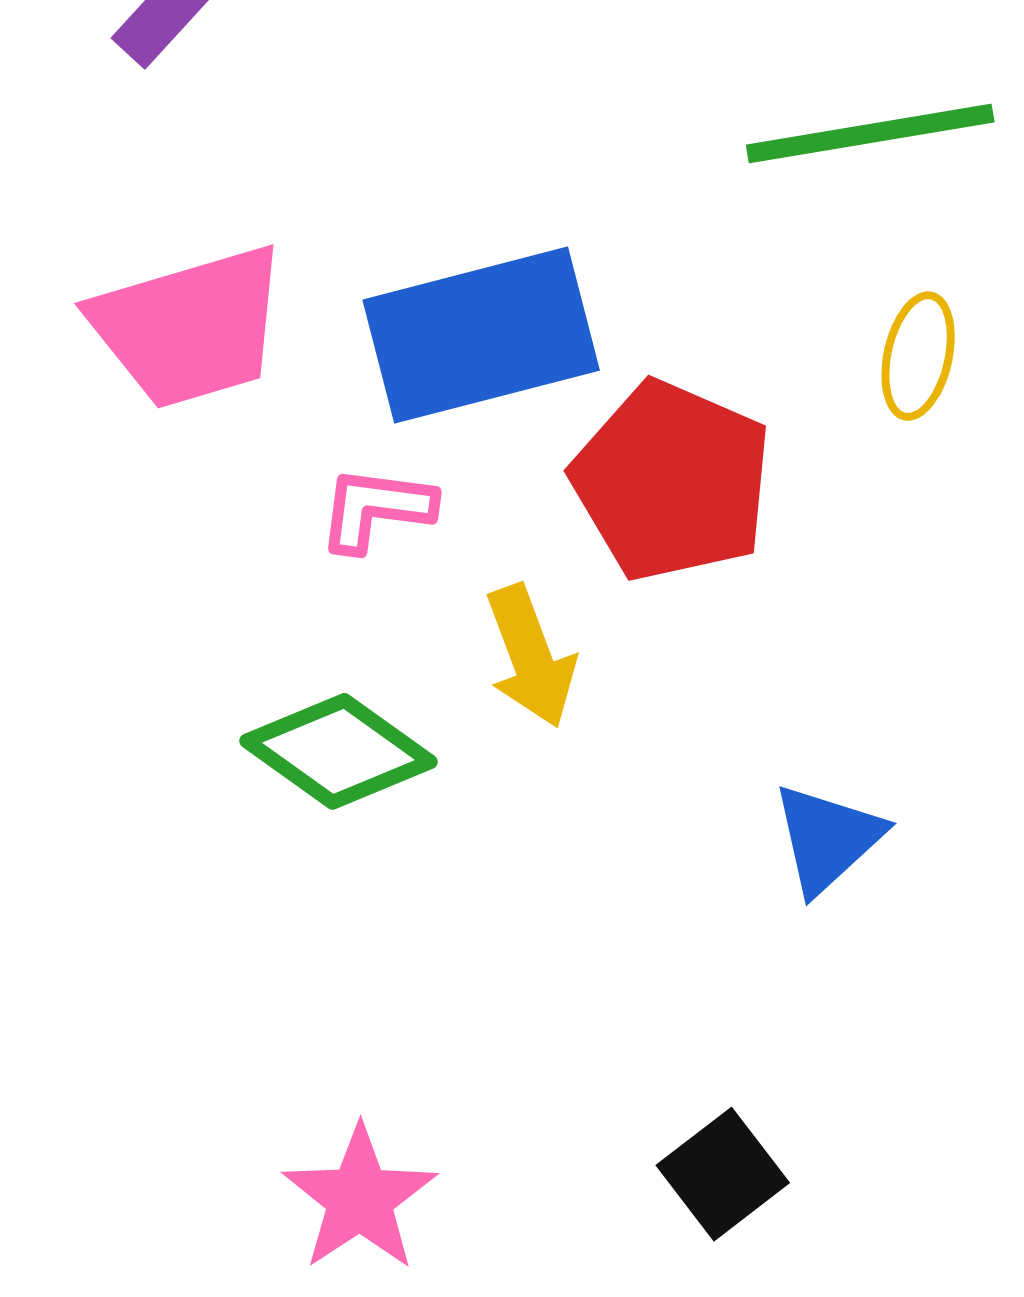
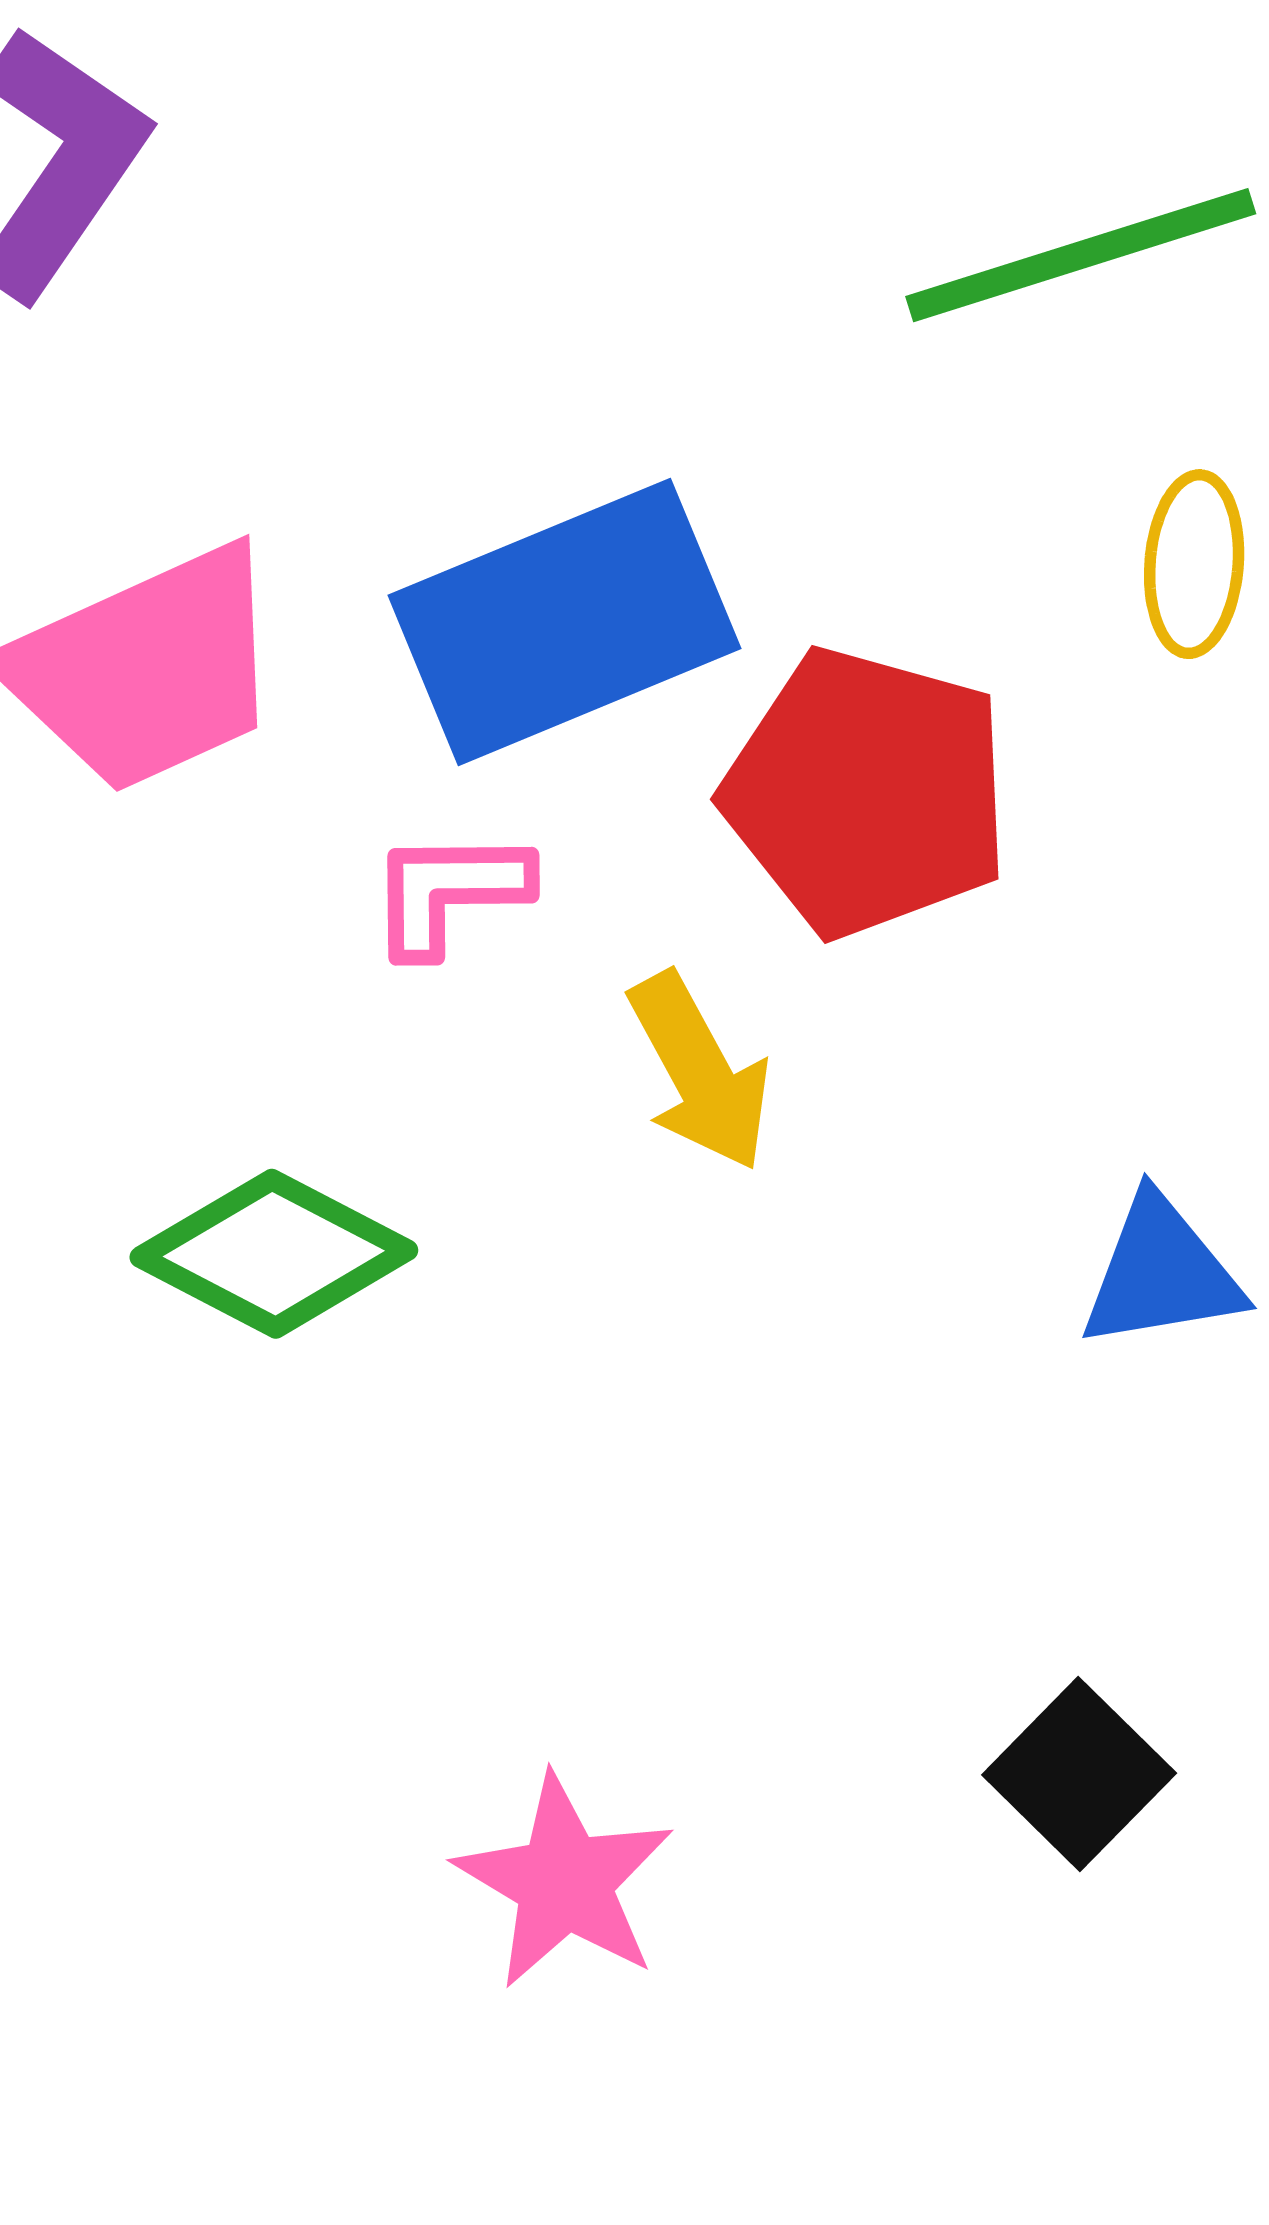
green diamond: (339, 751) -> (274, 1254), moved
blue triangle: (827, 839) -> (1161, 1273), turned 41

